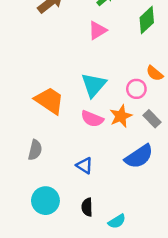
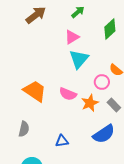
cyan triangle: (94, 85) -> (79, 59), moved
pink semicircle: (92, 119) -> (68, 94), moved
blue triangle: (84, 166) -> (62, 141), turned -40

